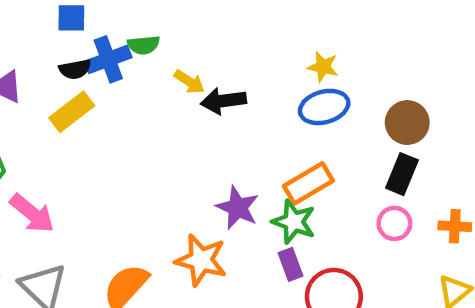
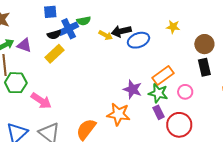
yellow star: (323, 67) -> (173, 27), moved
black arrow: (223, 101) -> (121, 31), moved
blue ellipse: (324, 107) -> (138, 40), moved
black rectangle: (402, 174) -> (204, 67), turned -30
pink circle: (394, 223) -> (185, 92), moved

